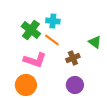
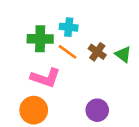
green cross: (31, 30) -> (40, 39), turned -36
brown cross: (73, 58) -> (97, 52), moved, turned -32

